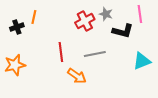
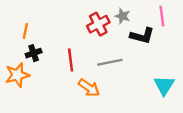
orange line: (34, 17) -> (25, 31), moved
black cross: (17, 27) -> (34, 53), moved
cyan triangle: (142, 61) -> (164, 85), moved, turned -36

